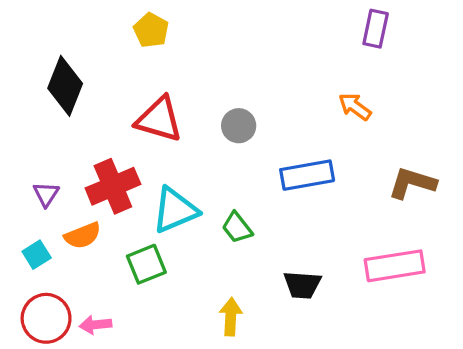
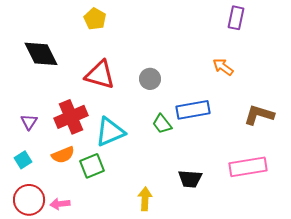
black diamond: (65, 86) -> (41, 54), turned -48
green trapezoid: (237, 228) -> (162, 124), moved
orange semicircle: (83, 236) -> (63, 155), moved

